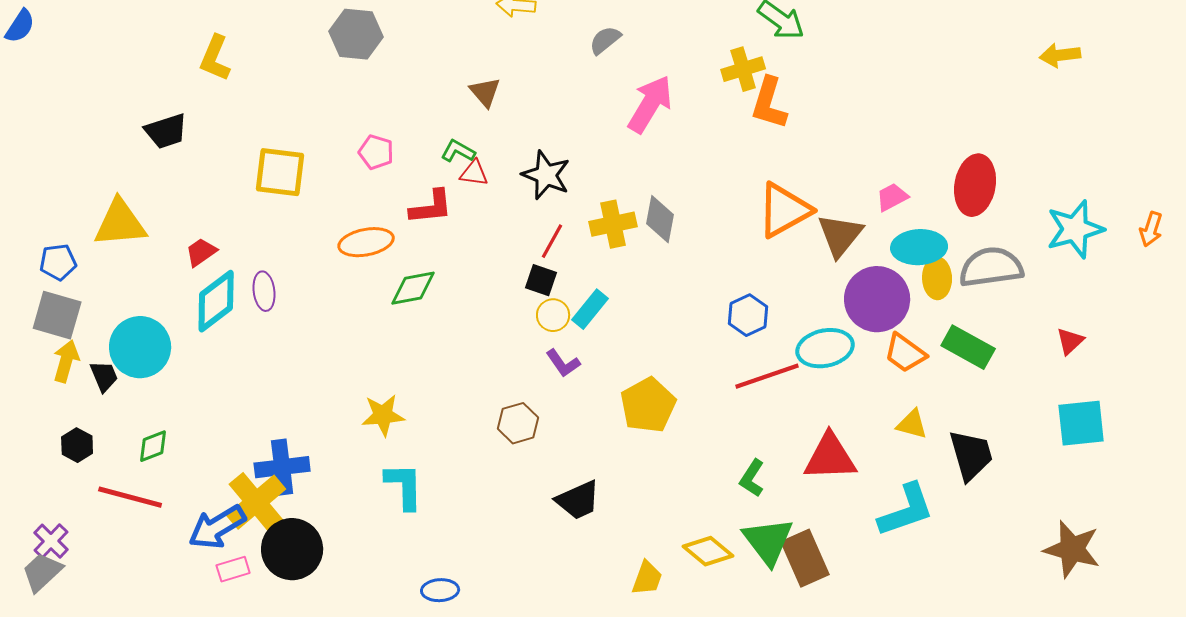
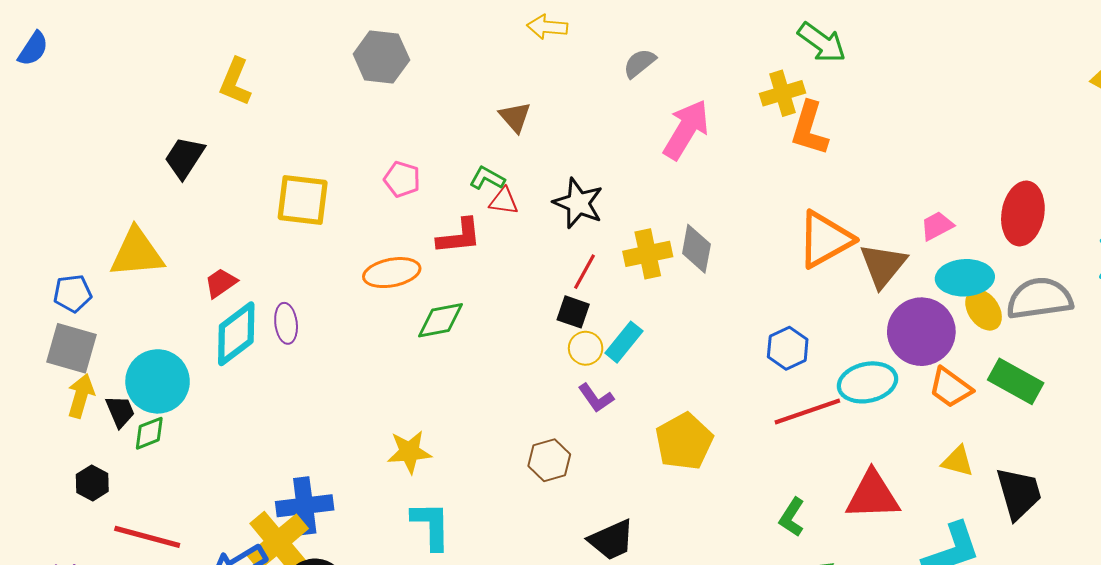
black trapezoid: (166, 131) -> (184, 158), turned 141
yellow ellipse: (937, 278) -> (984, 310), turned -33
green diamond: (153, 446) -> (149, 433), moved

